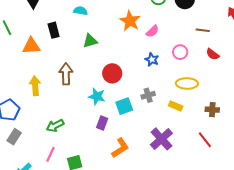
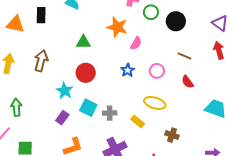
orange star: (130, 21) -> (117, 27), turned -30
pink semicircle: (152, 31) -> (136, 43), turned -32
green triangle: (90, 41) -> (83, 42), moved
gray cross: (148, 95) -> (110, 113), moved
cyan square: (124, 106) -> (88, 108), turned 30
green arrow: (55, 126) -> (16, 107), turned 96

